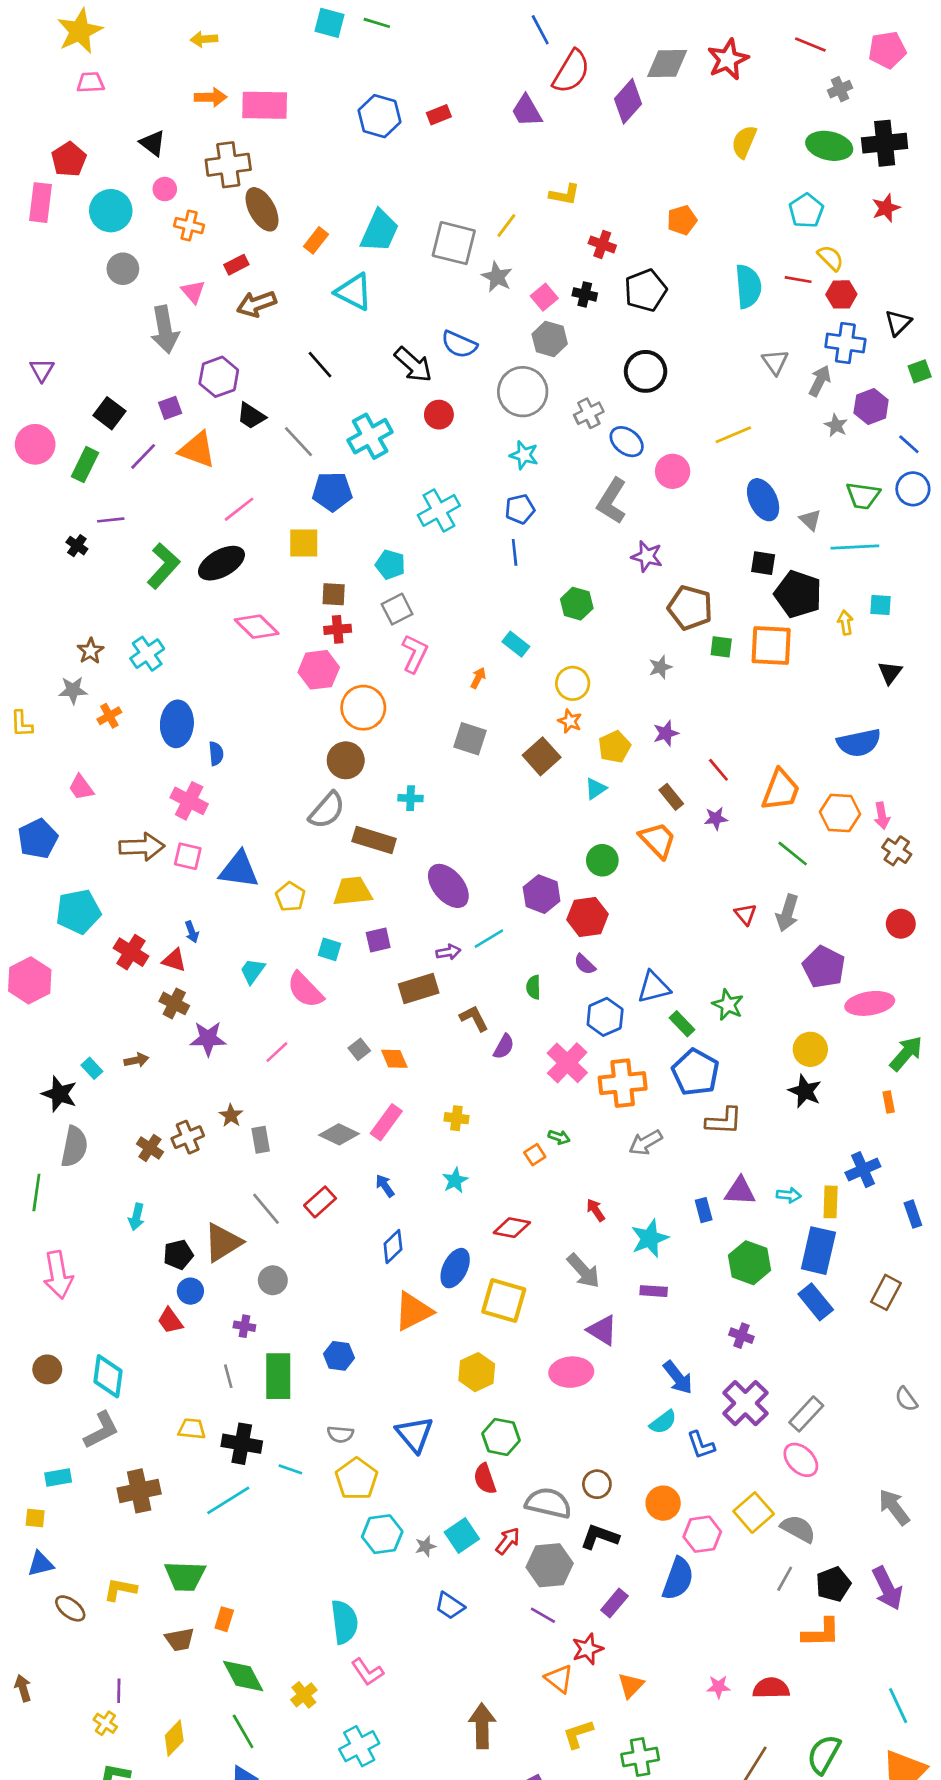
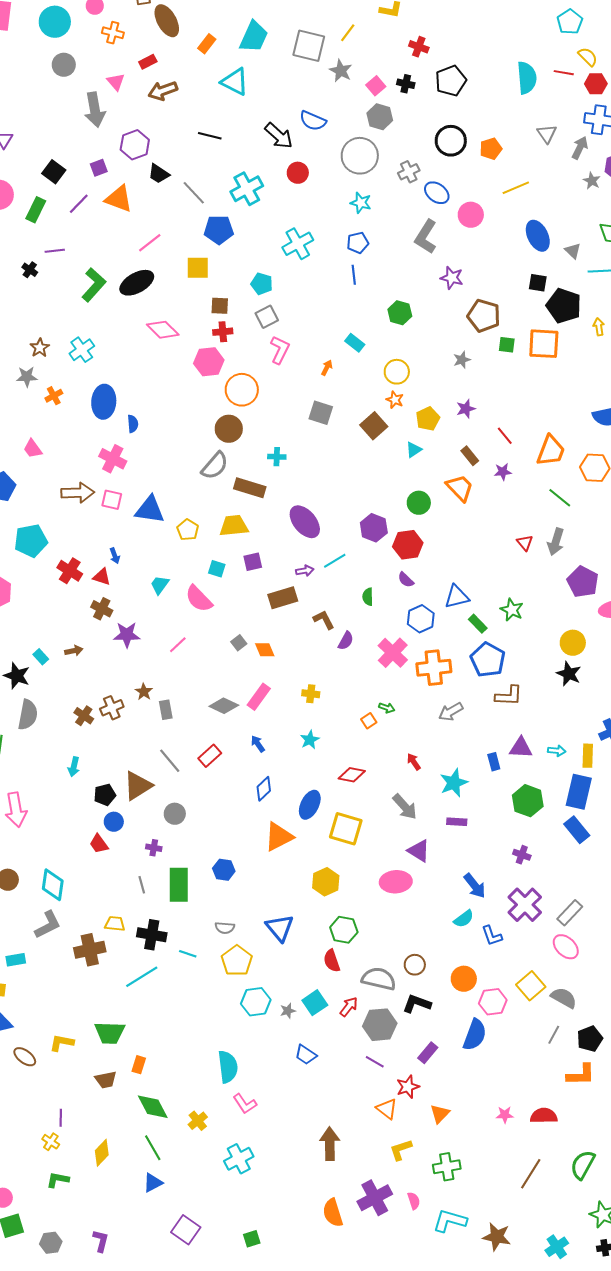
orange pentagon: (682, 220) -> (491, 149), moved
black line: (320, 365) -> (210, 136), turned -35
brown cross: (139, 1491) -> (90, 950), moved

